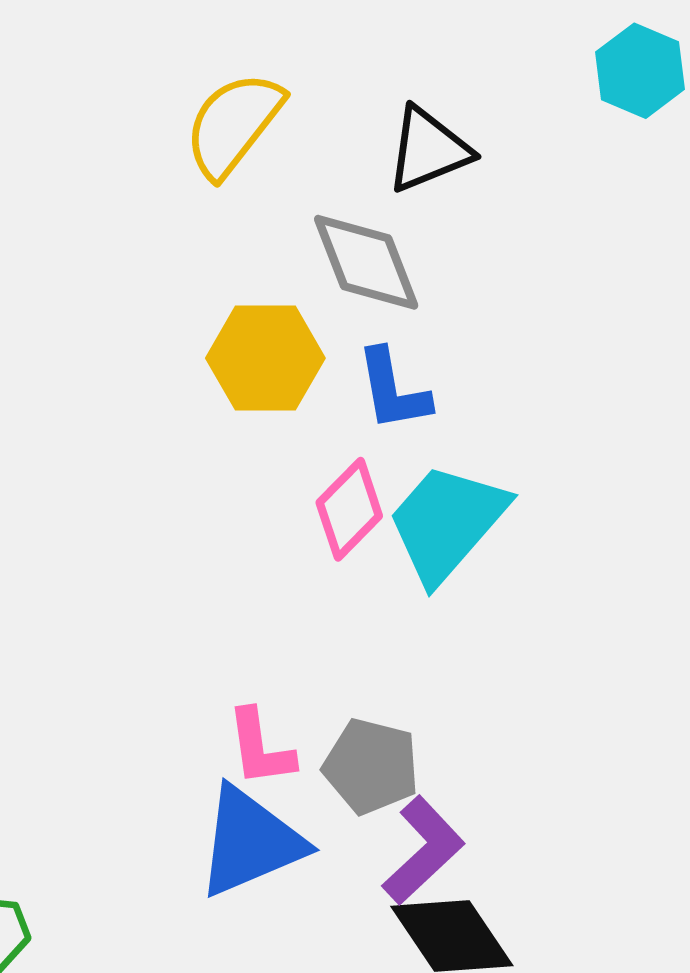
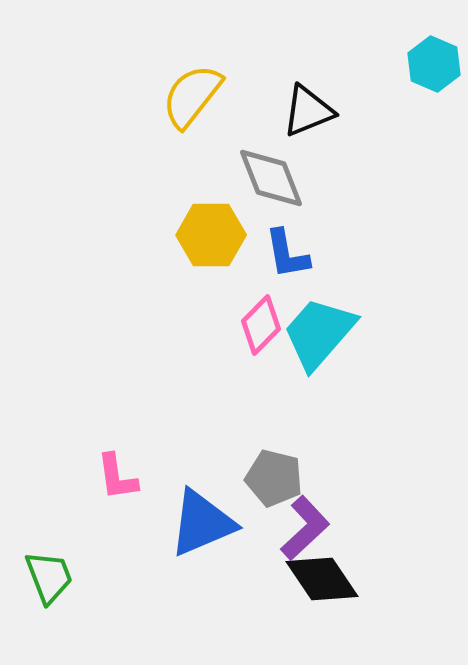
pink L-shape: (260, 748) -> (117, 477), moved

